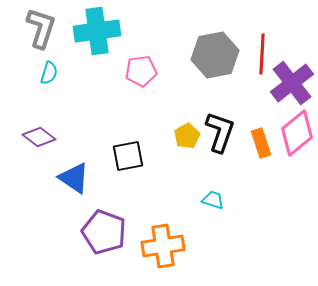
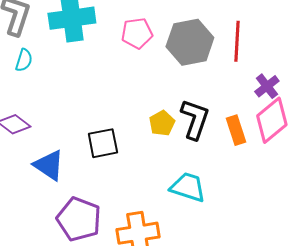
pink pentagon: (141, 71) -> (137, 33), moved
purple cross: (292, 83) -> (267, 86), moved, size x0.6
cyan trapezoid: (213, 200) -> (188, 187), size x1.6

